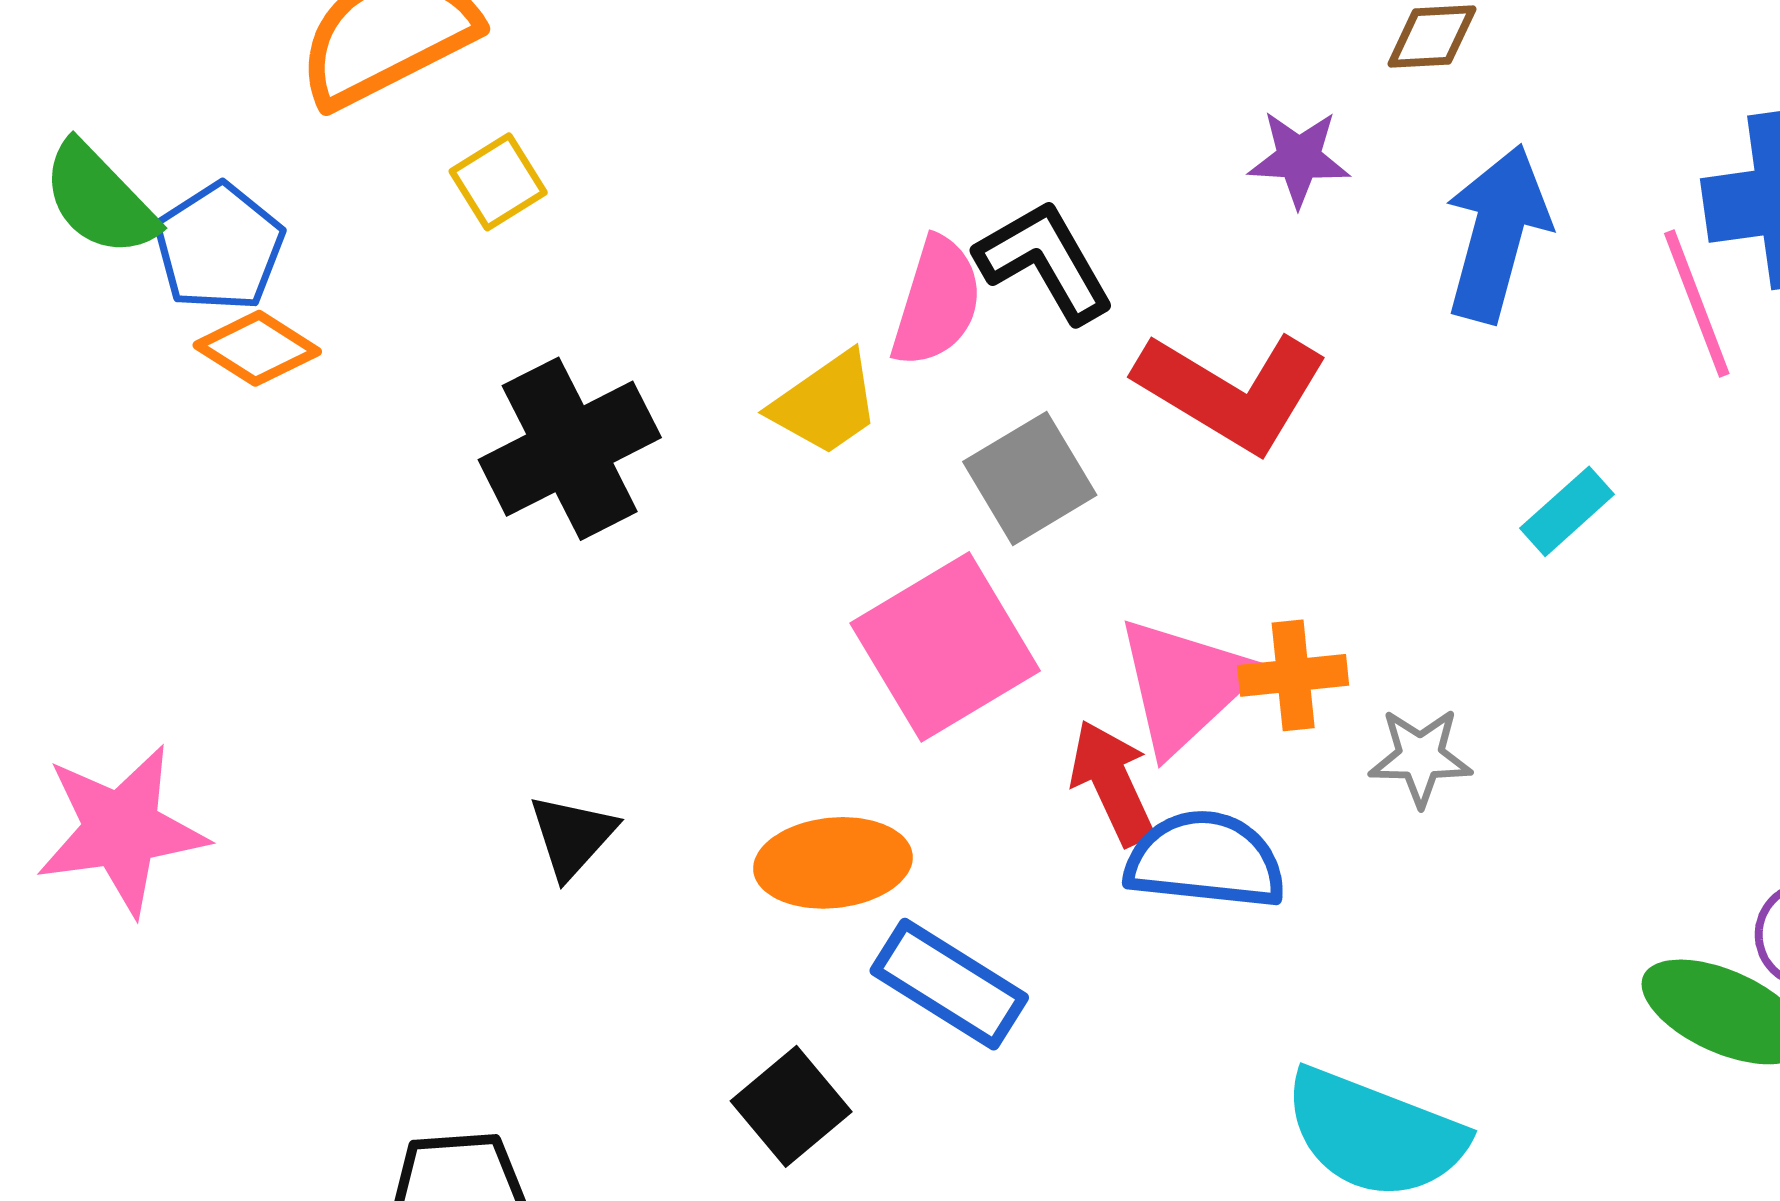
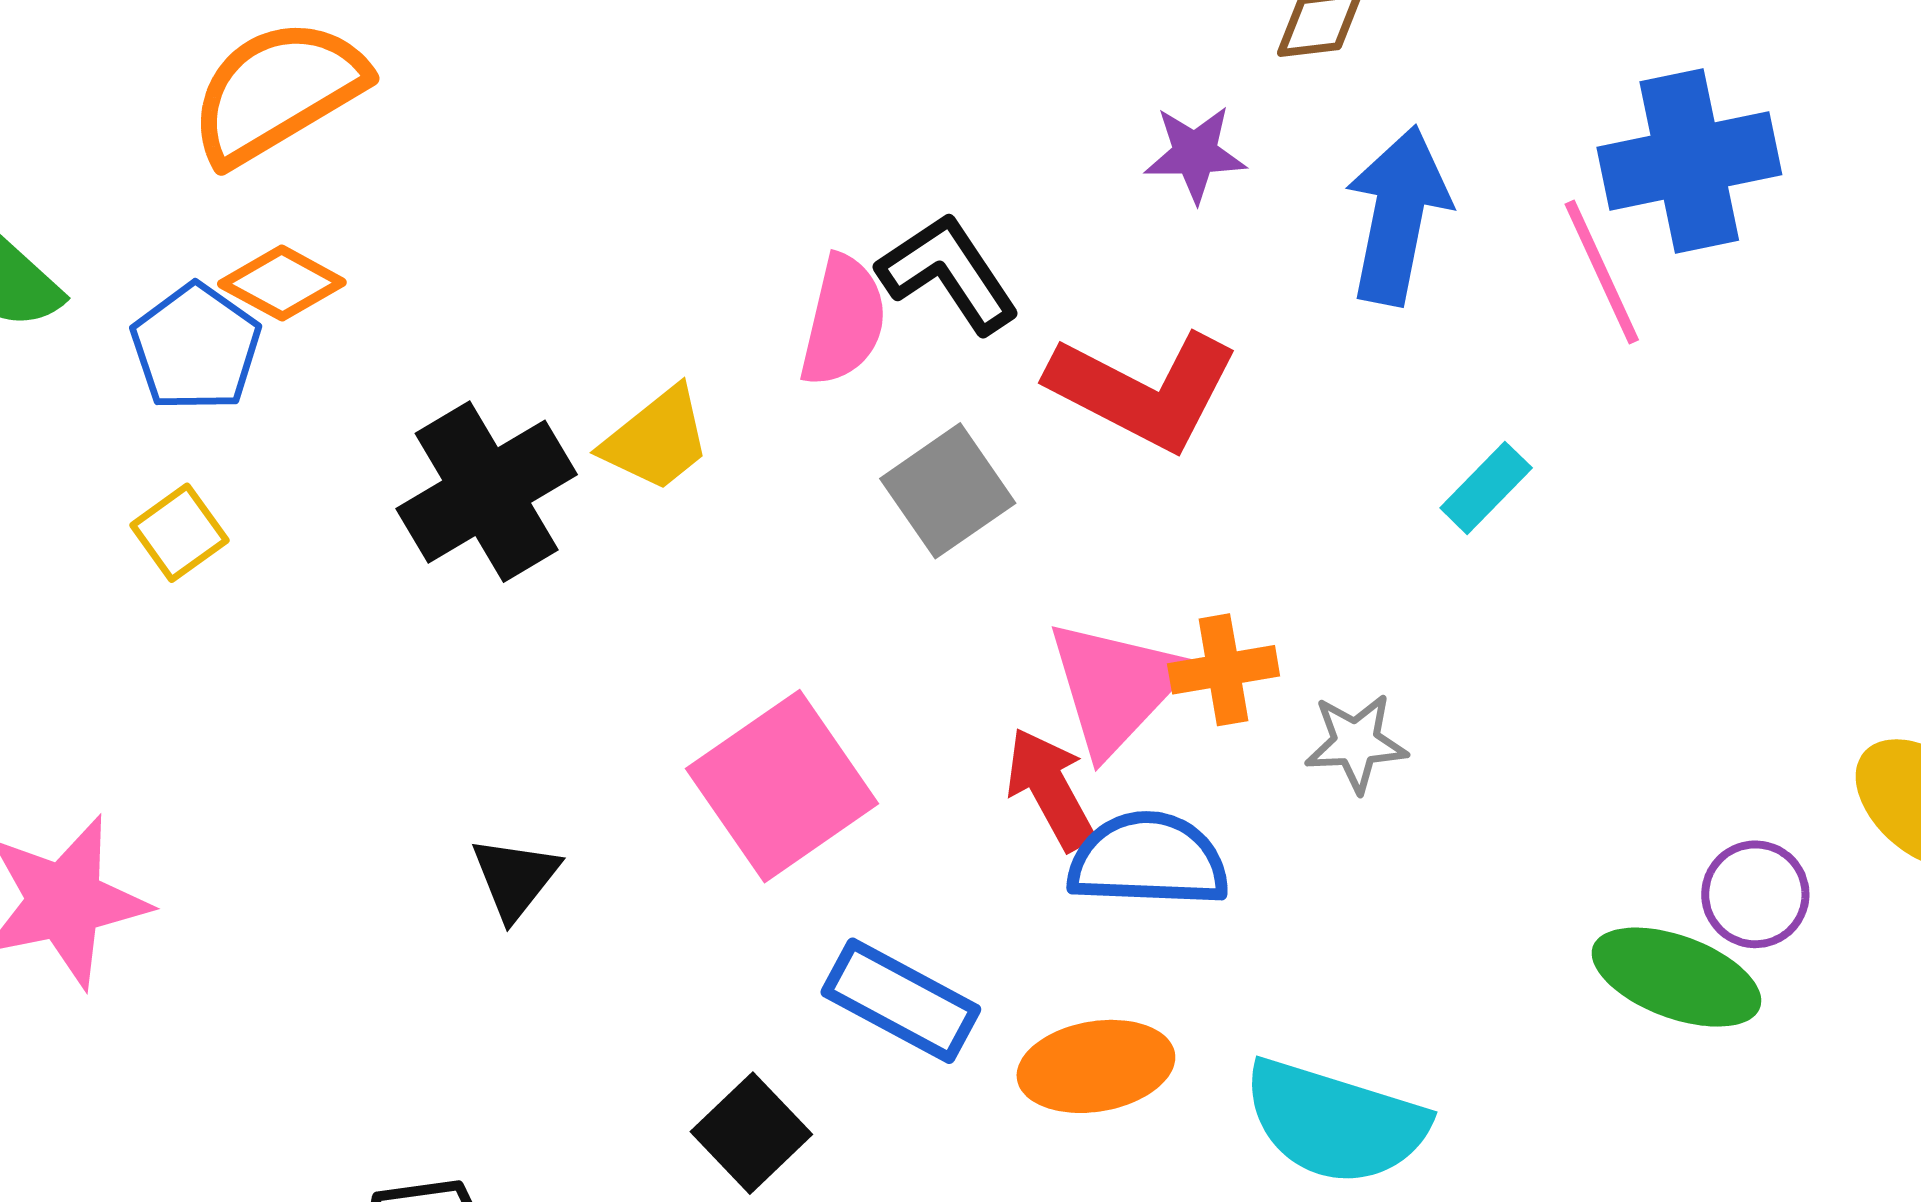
yellow square: (498, 182) -> (179, 533), moved
blue pentagon: (219, 247) -> (196, 348), moved
orange diamond: (257, 348) -> (282, 283), moved
yellow trapezoid: (826, 404) -> (657, 439), moved
pink square: (945, 647) -> (782, 786), moved
orange ellipse: (833, 863) -> (1096, 1066), moved

